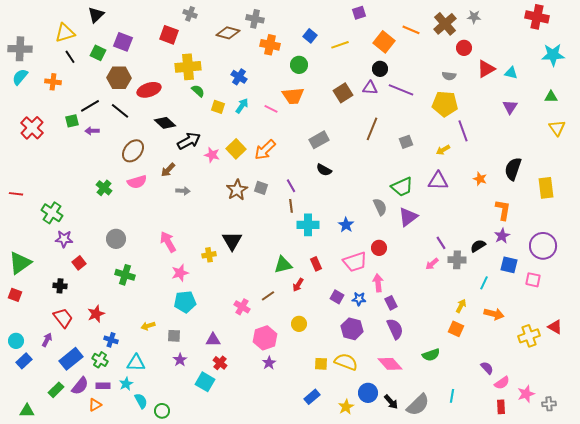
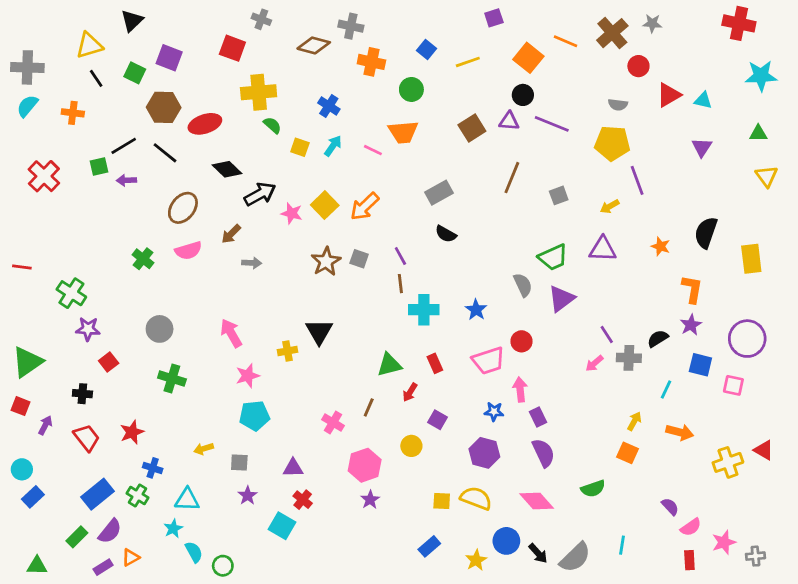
brown line: (268, 296) -> (369, 407), turned -32
purple square: (337, 297) -> (438, 420), moved
purple arrow: (47, 340) -> (45, 425), moved
purple rectangle: (103, 386) -> (103, 567), moved, turned -32

